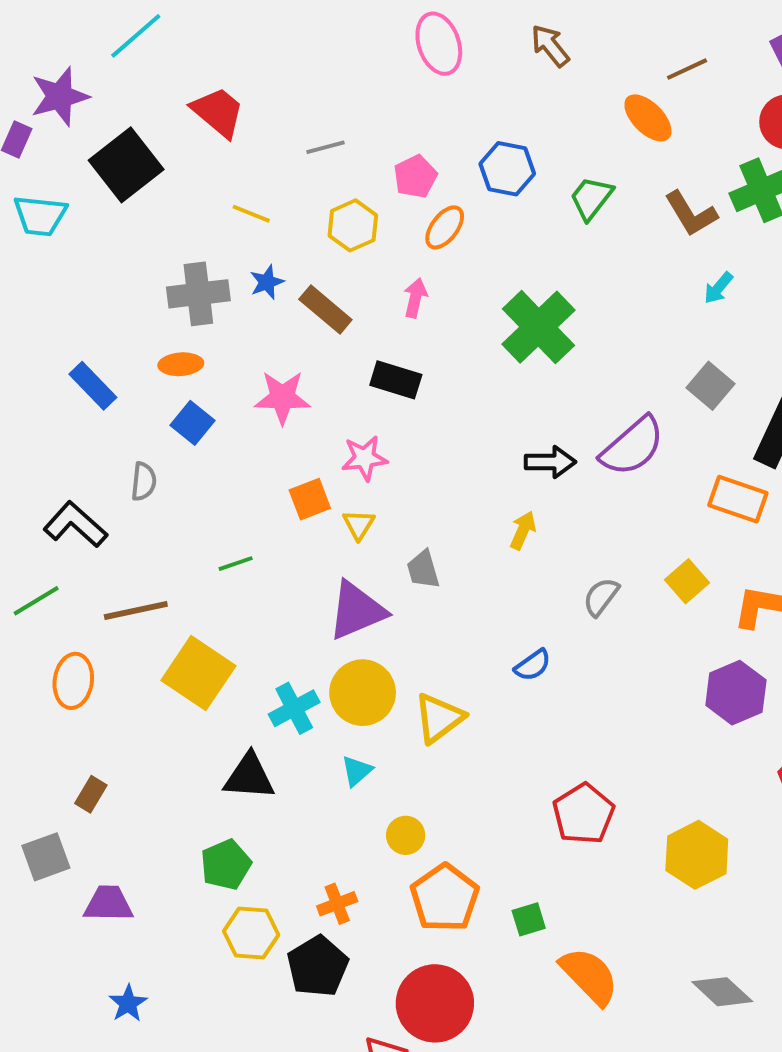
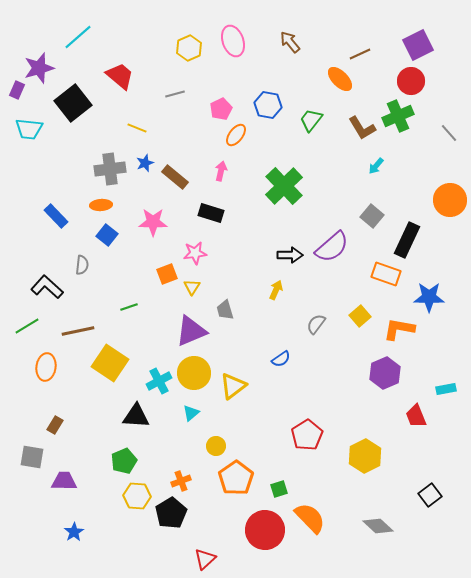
yellow hexagon: (353, 225) -> (189, 48), moved
gray square: (46, 857) -> (32, 457), turned 30
red circle: (435, 1003) -> (265, 530), moved

